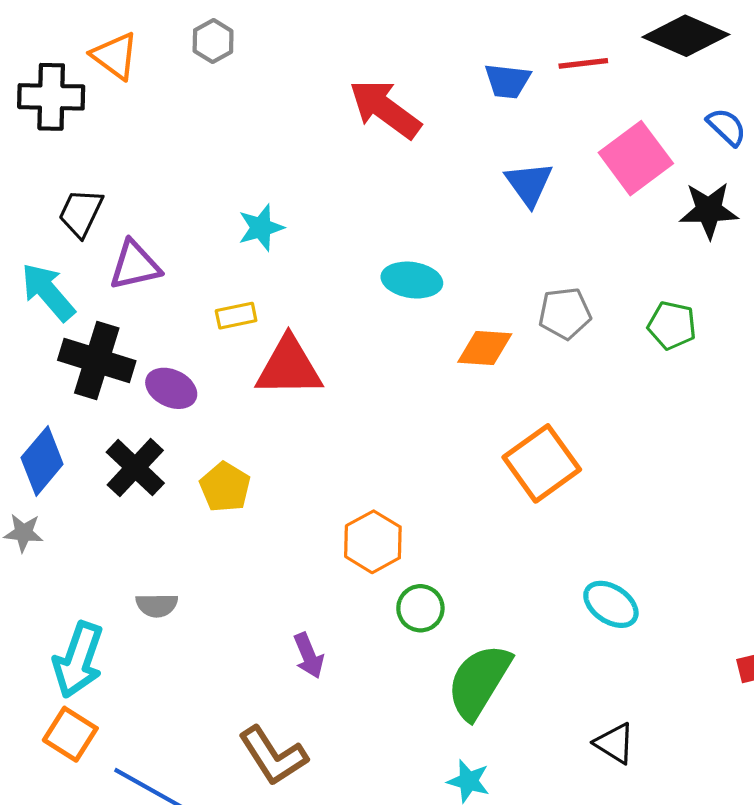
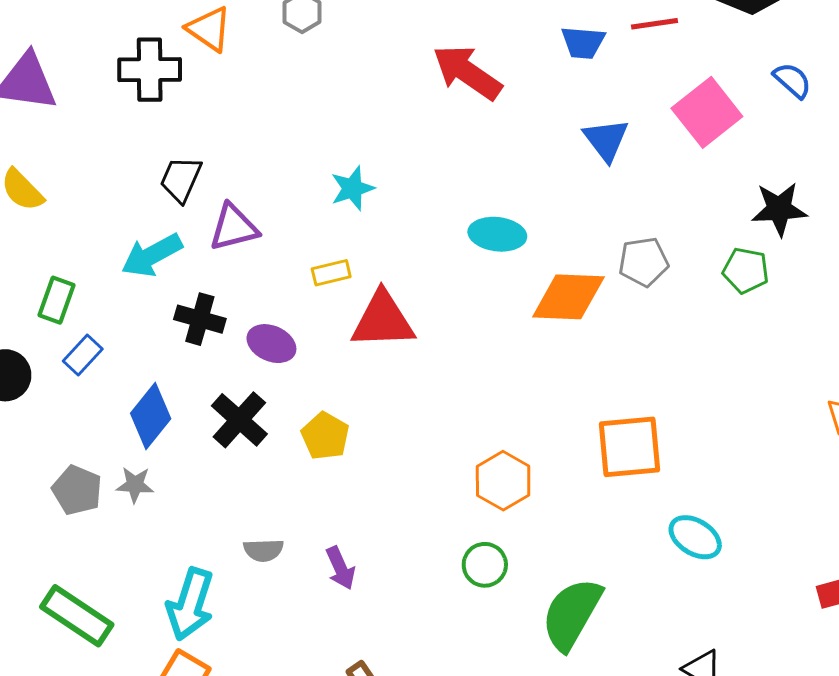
black star: (709, 210) -> (779, 209), moved
cyan arrow: (48, 292) -> (152, 255), turned -76
orange diamond: (485, 348) -> (568, 297), size x1.4
black cross: (97, 360) -> (200, 319), size x0.7
orange square: (542, 463) -> (630, 447), moved, turned 32
orange hexagon: (373, 542) -> (503, 481), moved
green circle: (420, 608) -> (485, 565), moved
purple arrow: (309, 656) -> (340, 568), moved

